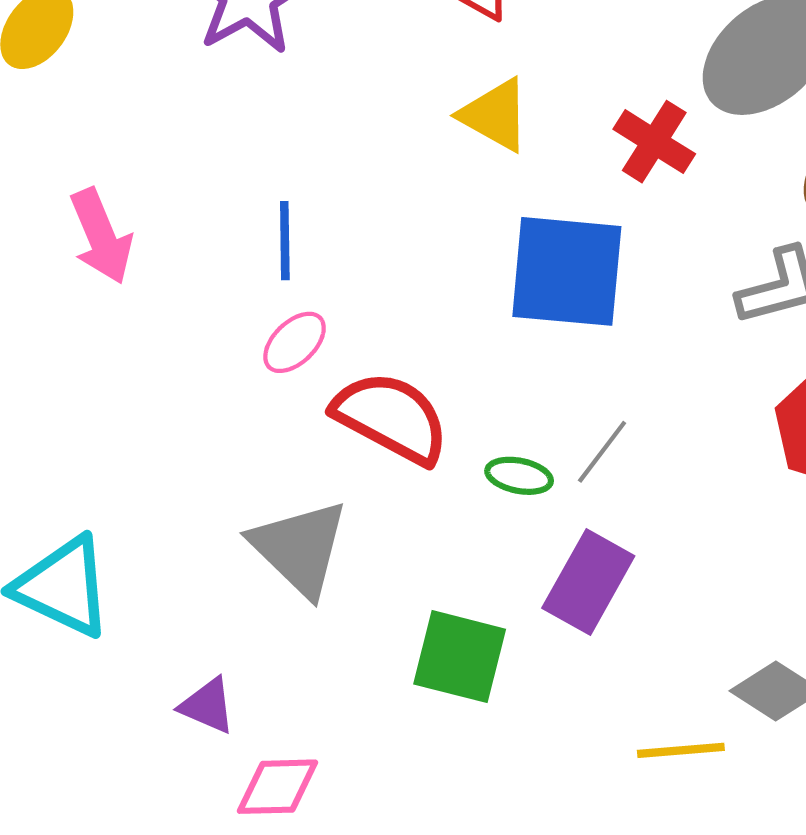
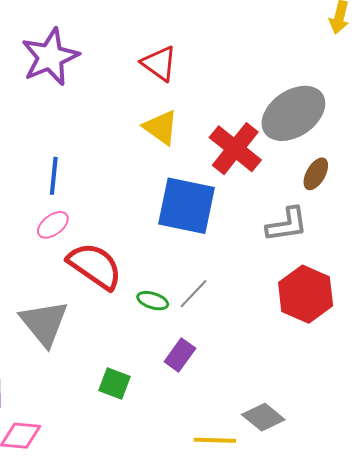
red cross: (654, 142) -> (235, 149), size x1.4
purple rectangle: (588, 582) -> (180, 355), size x0.7
green square: (460, 657) -> (115, 383), size x0.7

